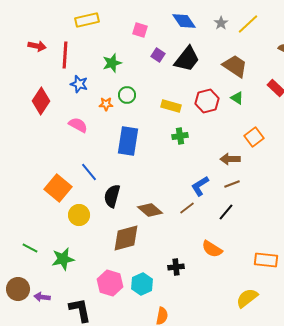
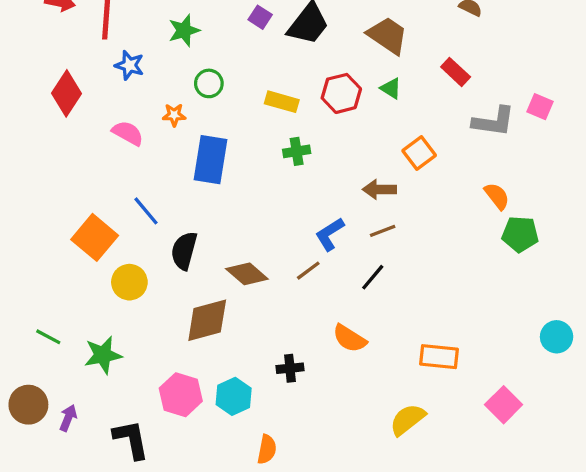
orange star: (106, 104) -> (174, 115), moved
purple arrow: (42, 297) -> (68, 418), turned 105

